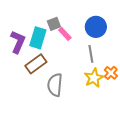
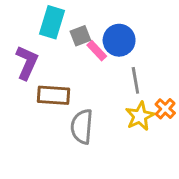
blue circle: (96, 27) -> (119, 40), moved
cyan rectangle: (38, 38) -> (52, 22), moved
brown rectangle: (36, 64) -> (54, 95), turned 40

